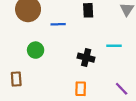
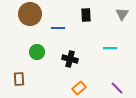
black cross: (86, 58) -> (70, 59), moved
orange rectangle: (81, 89) -> (79, 88), turned 48

